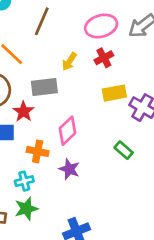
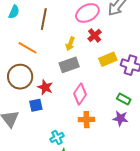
gray rectangle: (44, 87) -> (69, 65), moved
orange cross: (38, 151) -> (86, 120), moved
purple star: (69, 169) -> (120, 118), moved

